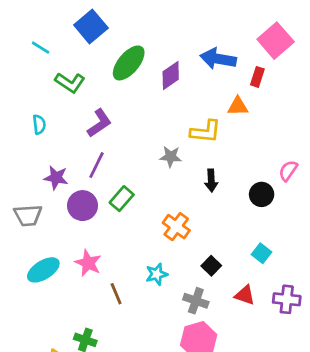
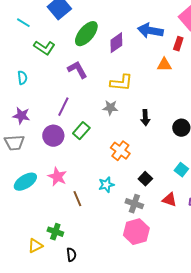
purple L-shape: (99, 123) -> (77, 70), moved, turned -85
yellow L-shape: (206, 131) -> (121, 83), moved
gray star: (171, 157) -> (110, 108), moved
purple star: (56, 178) -> (21, 116), moved

